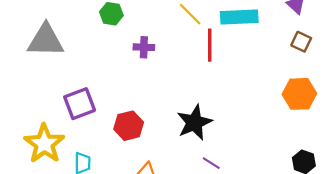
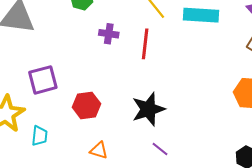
red line: (210, 45) -> (145, 44), moved

